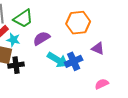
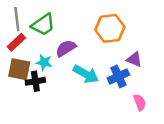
cyan star: (13, 40) -> (44, 62), moved
blue cross: (74, 61) -> (118, 76), moved
pink semicircle: (102, 84) -> (140, 102), turned 96

